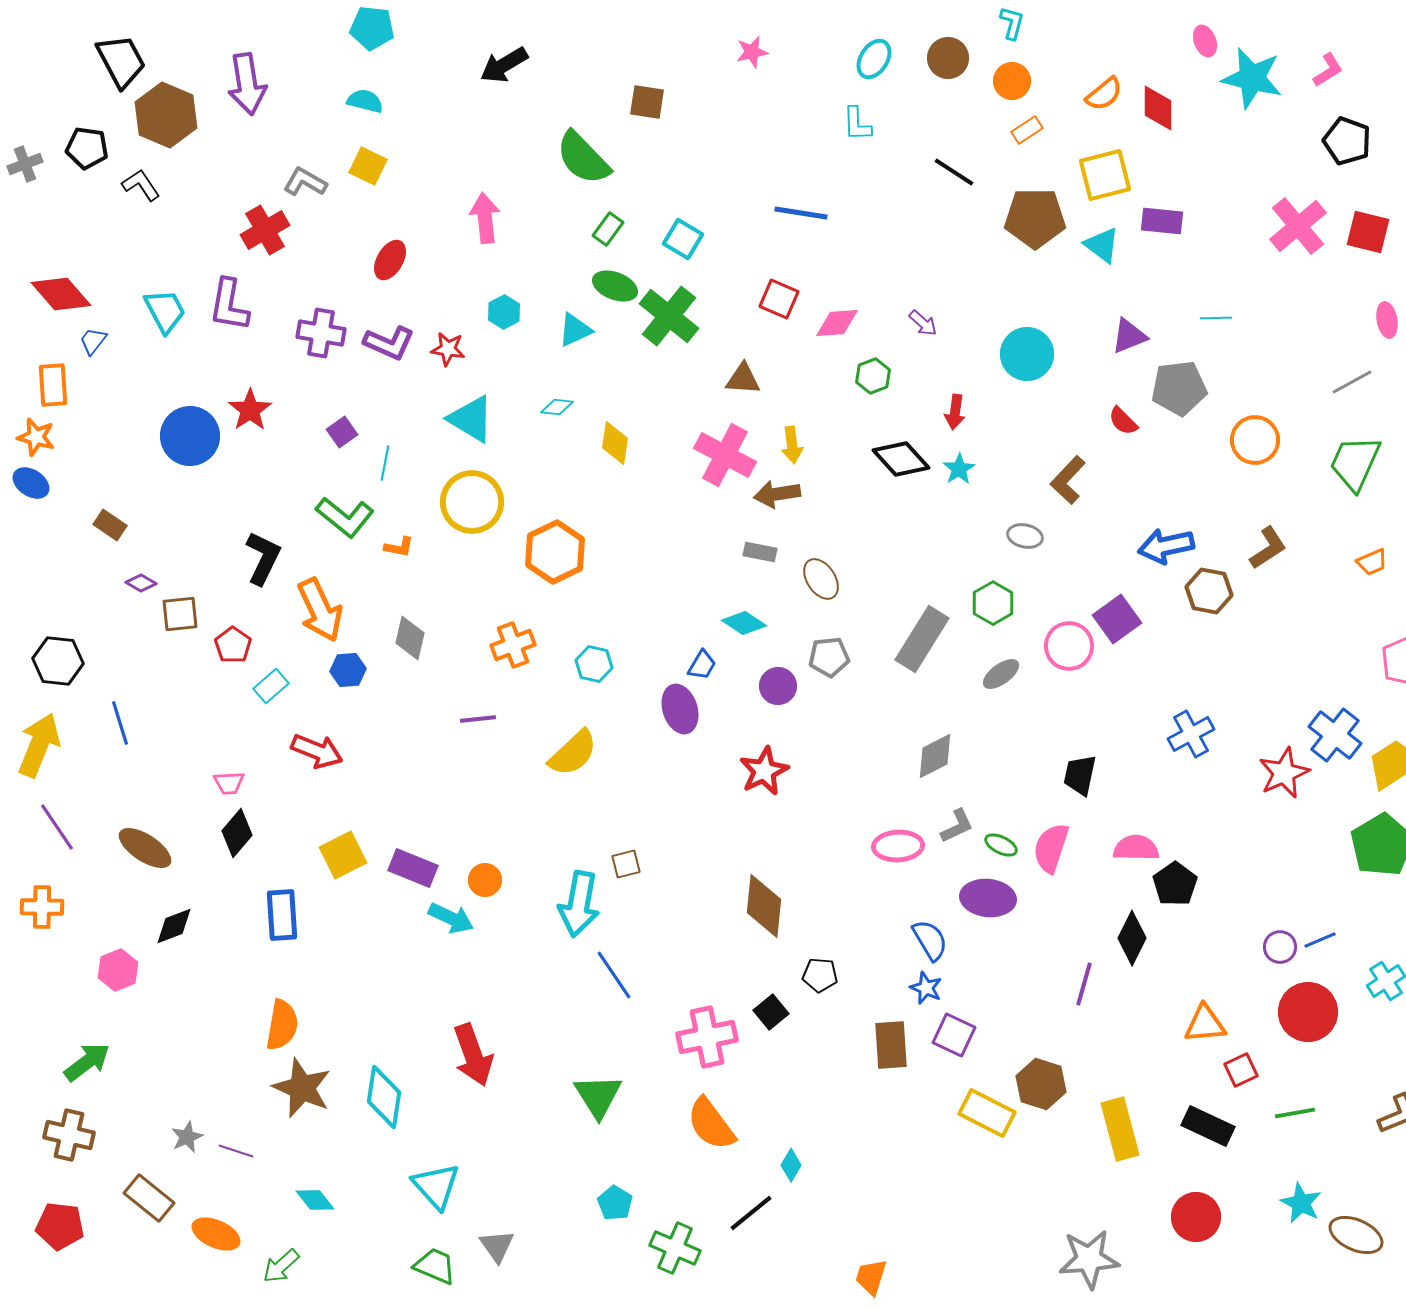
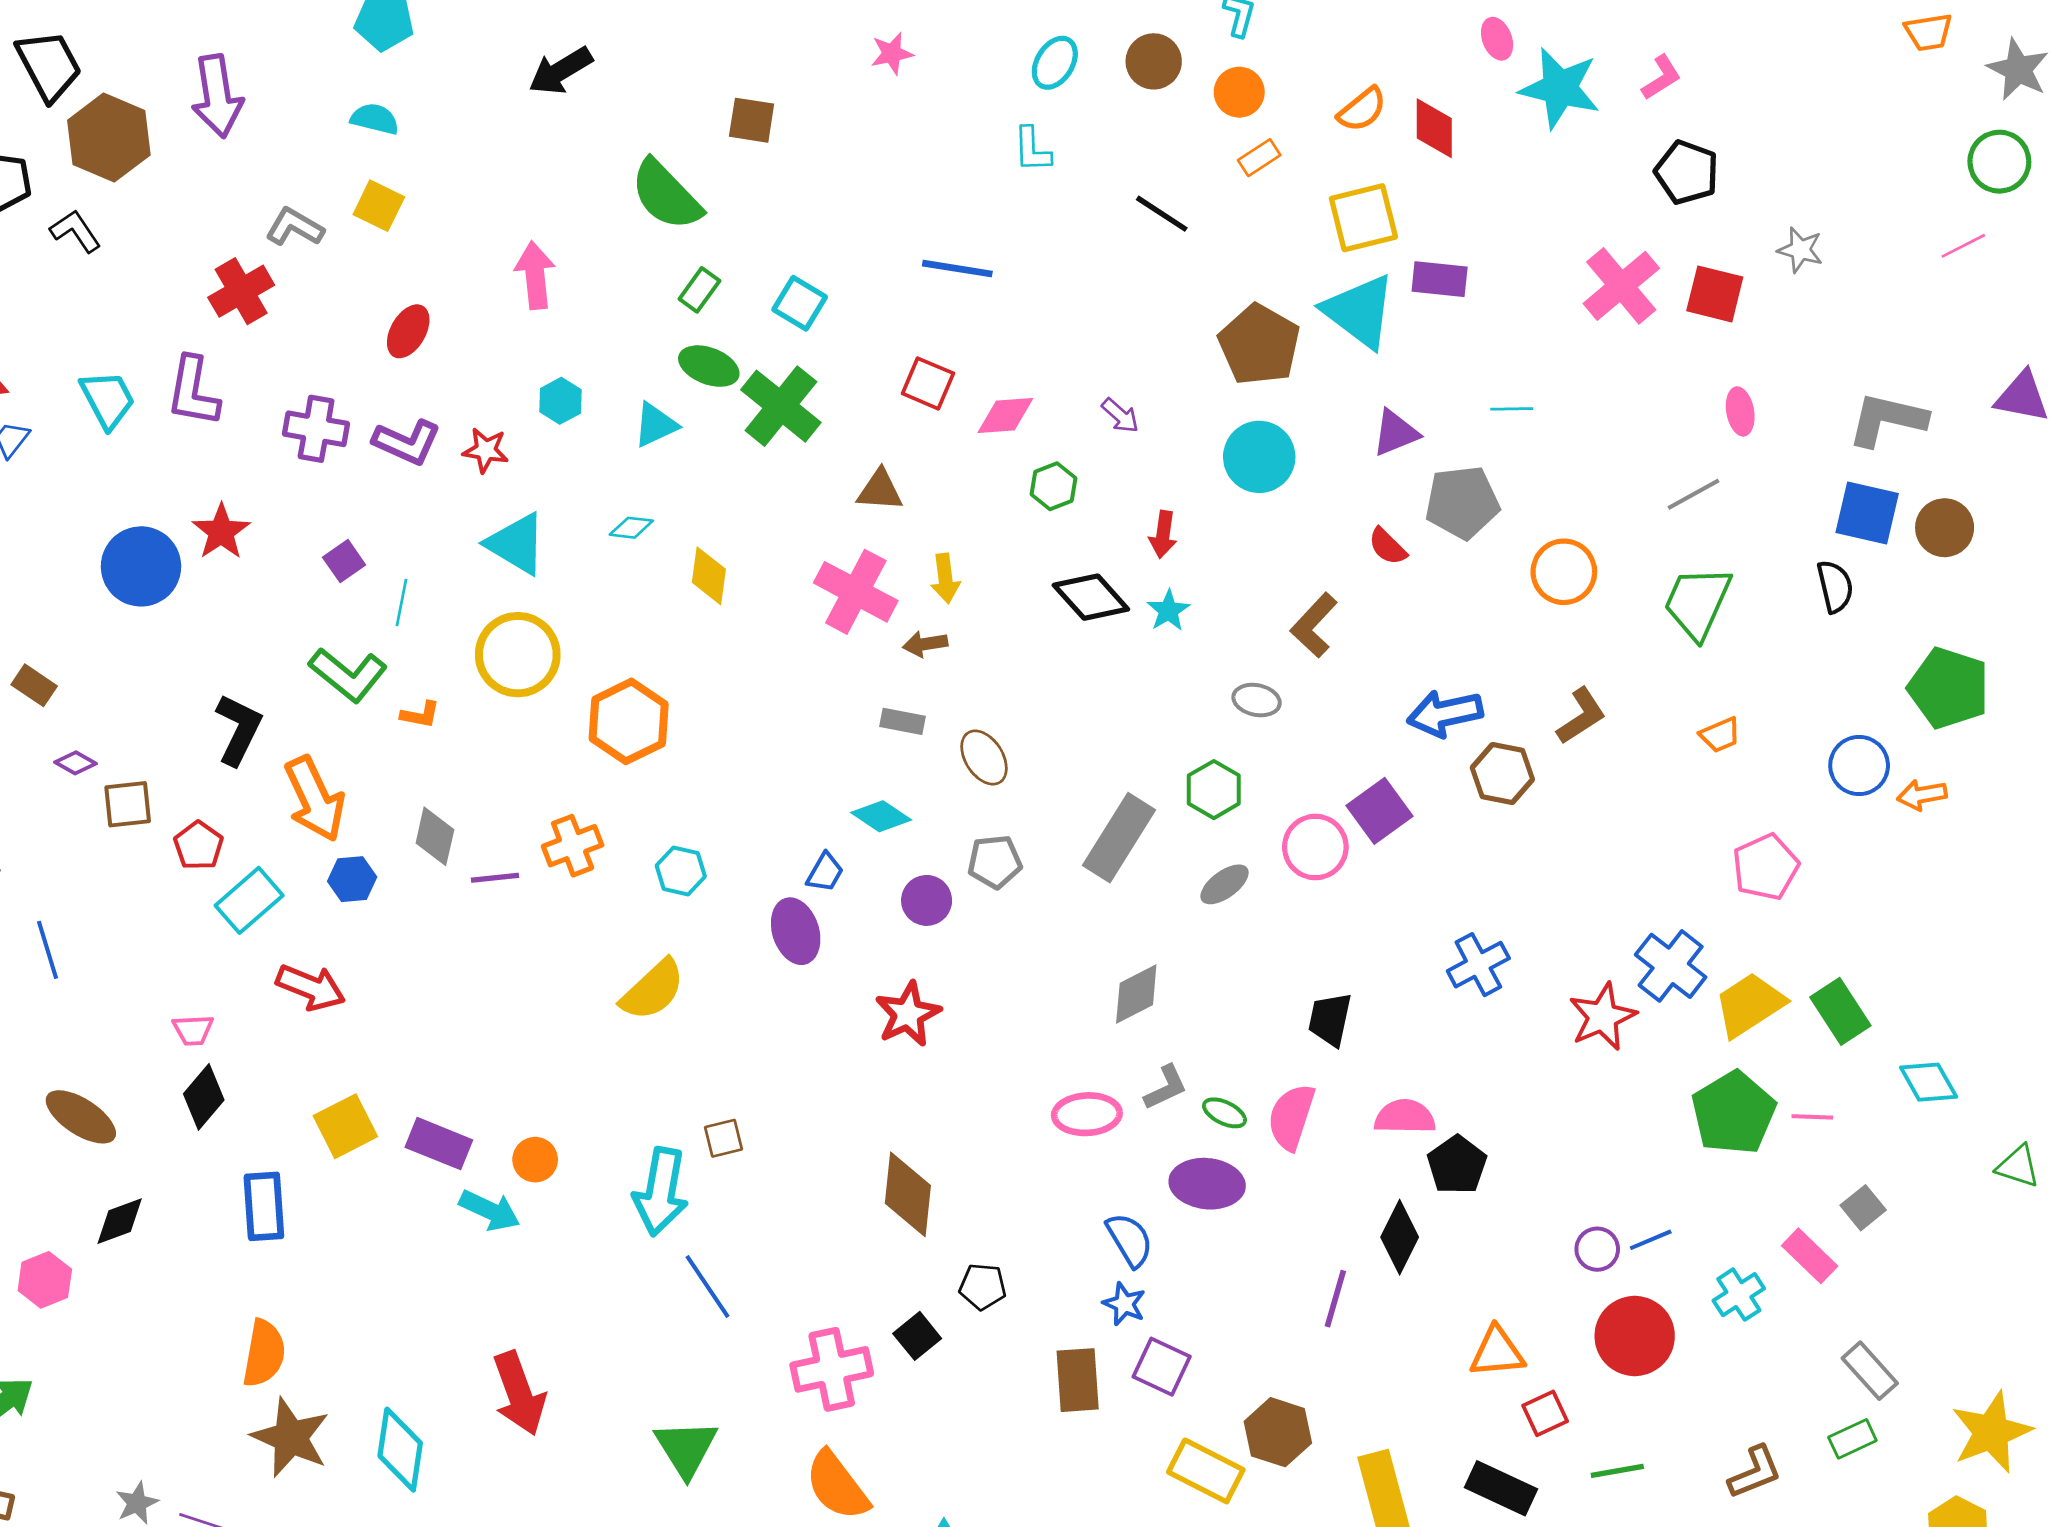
brown pentagon: (1035, 218) -> (1259, 345), moved, turned 30
cyan triangle: (1102, 245) -> (1359, 311), size x1.6
brown arrow: (777, 494) -> (925, 644), size x0.7
cyan rectangle: (271, 686) -> (249, 900), size x1.4
purple line: (478, 719) -> (495, 878), moved

